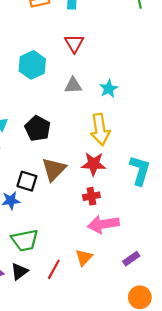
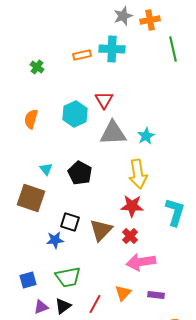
red triangle: (74, 43) -> (104, 100), moved
gray triangle: (73, 85) -> (113, 133), size x1.6
brown triangle: (54, 169) -> (101, 230), moved
red cross: (91, 196) -> (130, 236), turned -35
purple rectangle: (131, 259) -> (156, 295), moved, turned 42

